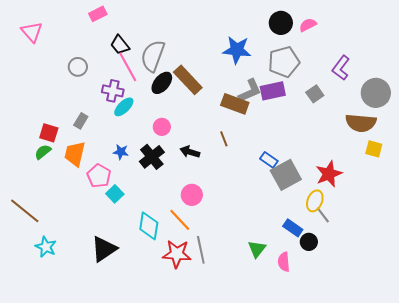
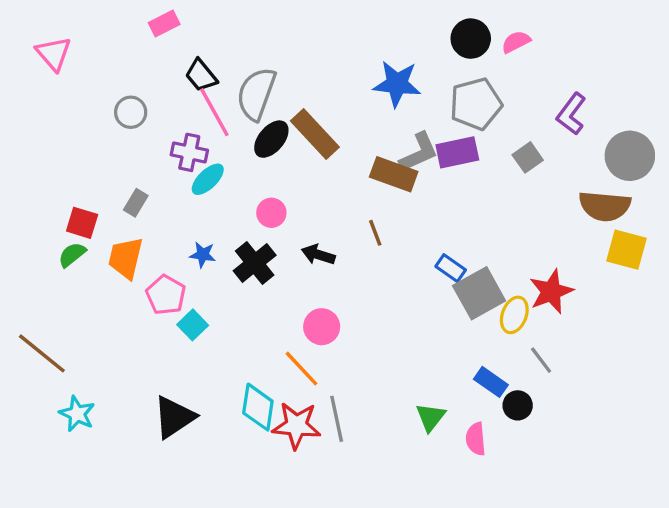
yellow square: (374, 149) -> (627, 250), size x1.4
yellow ellipse: (315, 201) -> (514, 315), moved
cyan diamond: (149, 226) -> (258, 407), moved

